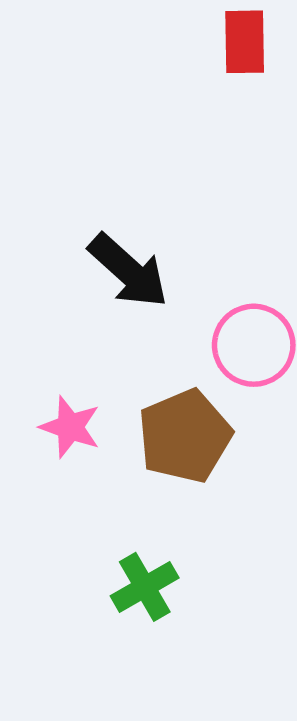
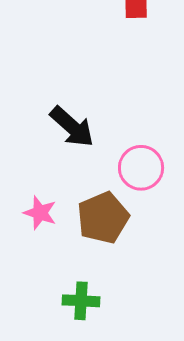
green cross: (145, 587) -> (81, 301), turned 33

